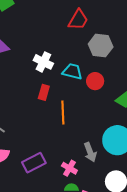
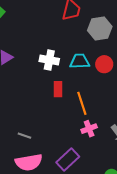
pink cross: (69, 168) -> (89, 129), moved, turned -35

